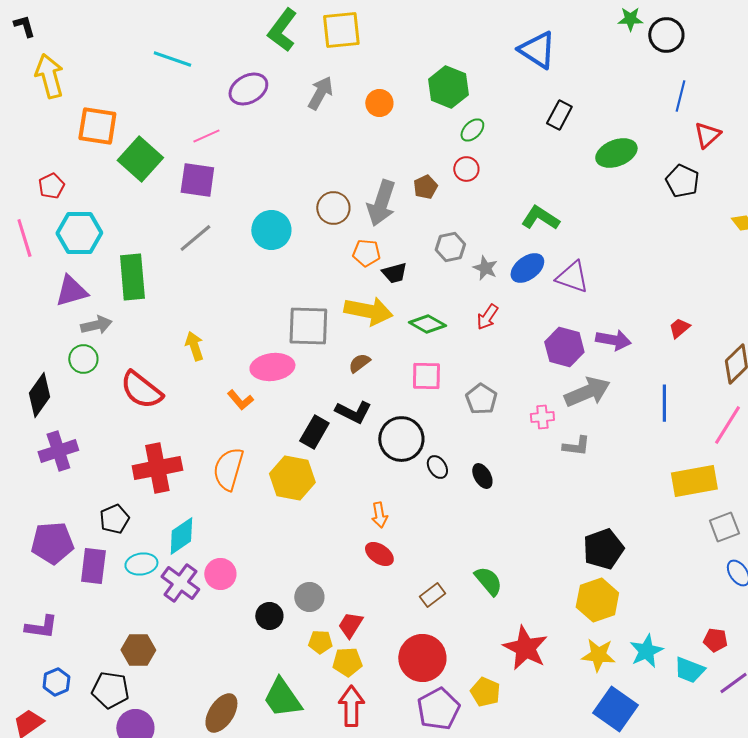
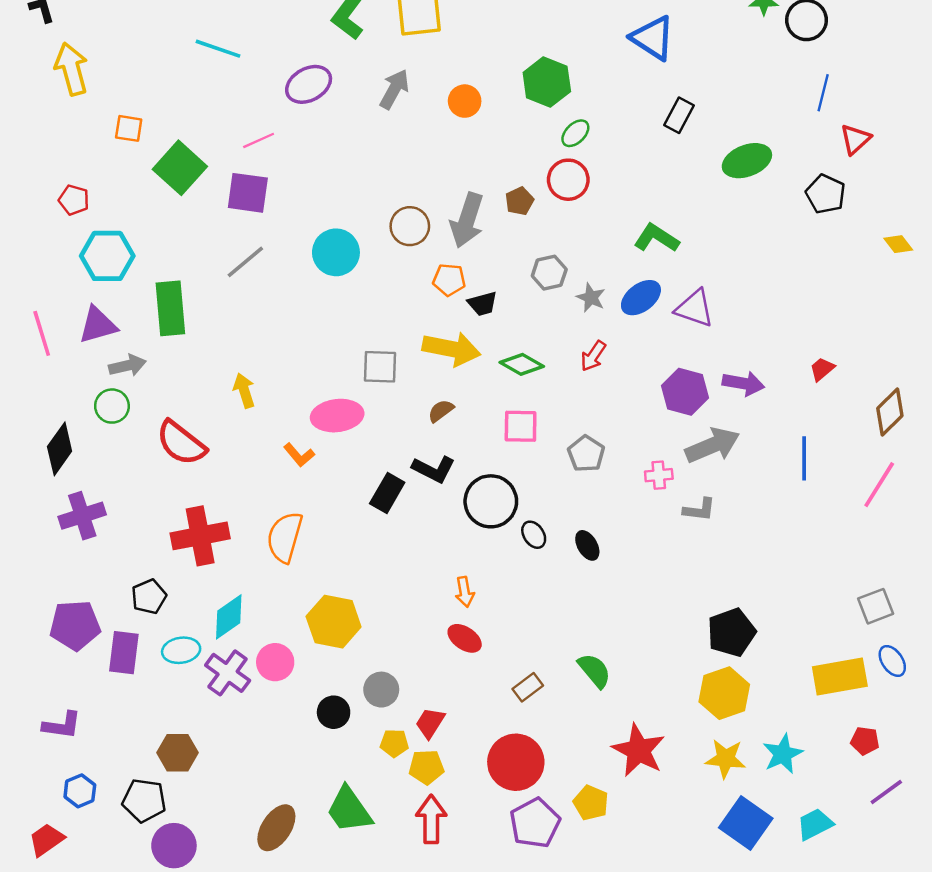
orange square: (97, 126) -> (129, 128), size x0.6
red circle: (466, 169) -> (568, 180), size x1.4
red pentagon: (51, 186) -> (74, 200), turned -30
pink line: (24, 238) -> (42, 333), moved
gray square: (308, 326) -> (380, 367), size x0.7
yellow hexagon: (292, 478) -> (334, 622), moved
yellow rectangle: (694, 481) -> (840, 676), moved
cyan trapezoid: (689, 670) -> (815, 824), moved, turned 132

